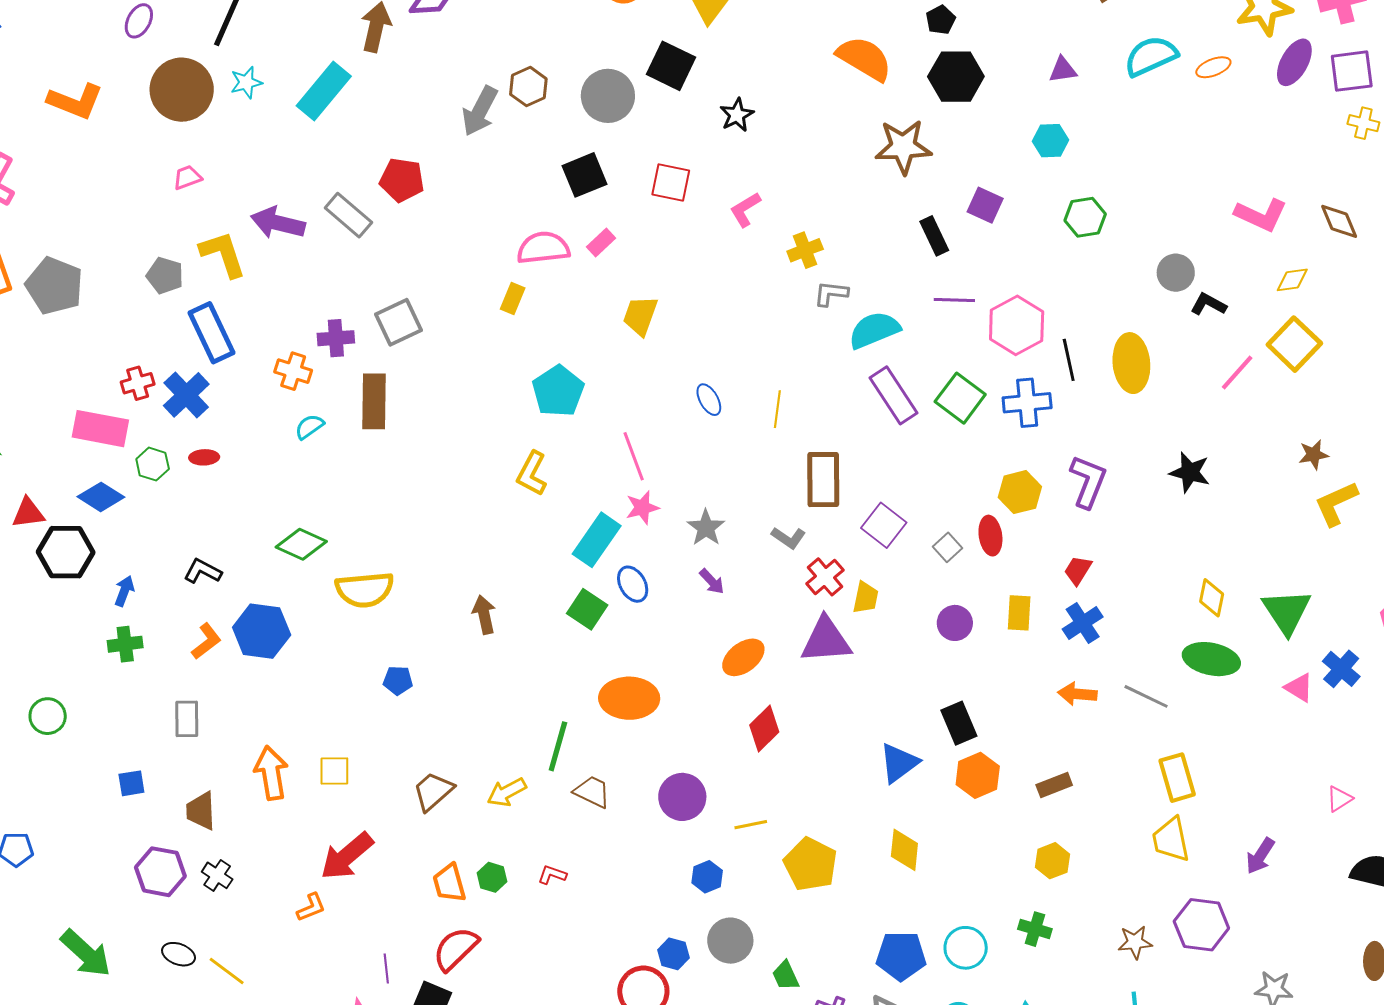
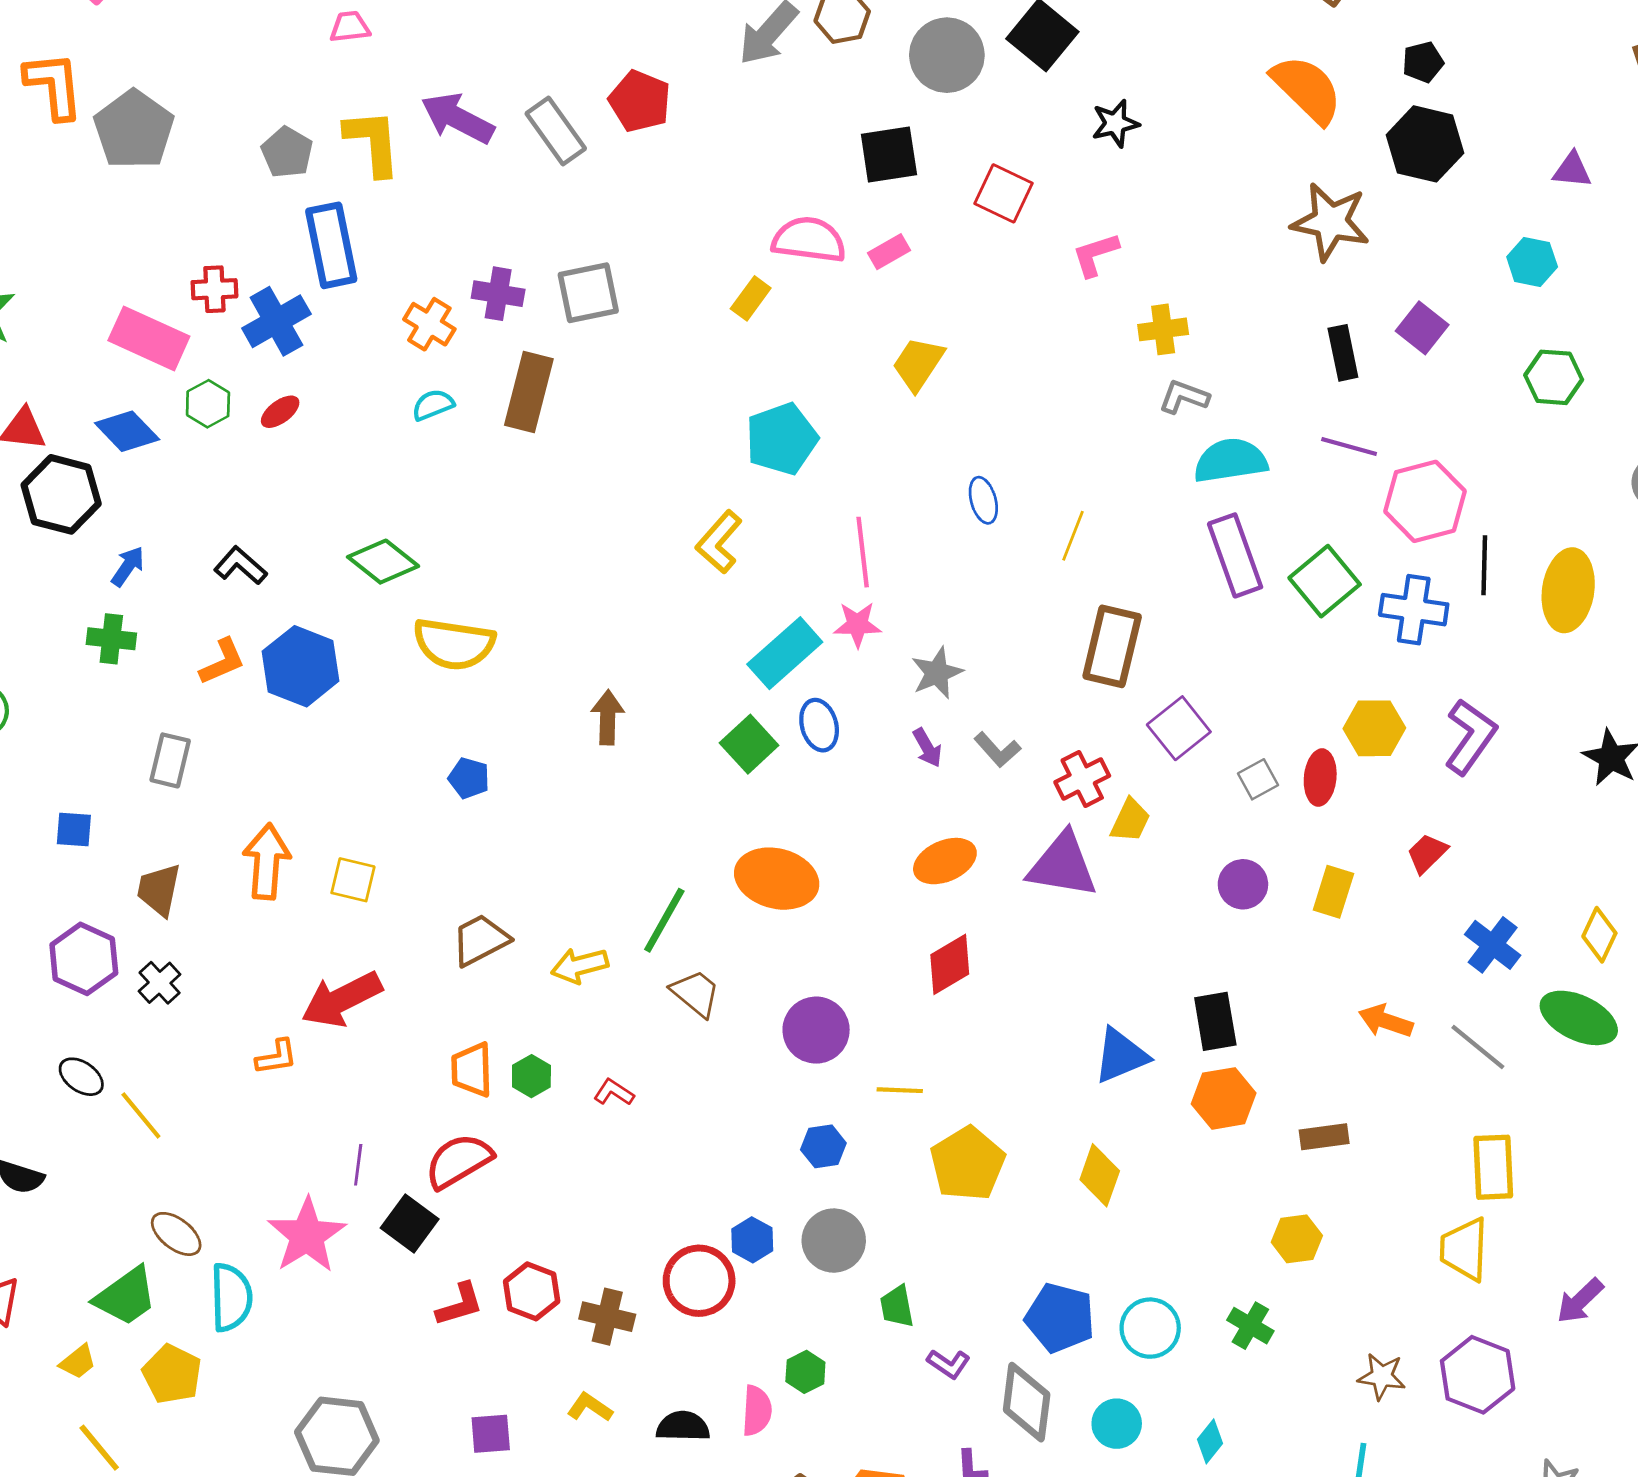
red ellipse: (204, 457) -> (280, 412), turned -48
gray L-shape: (788, 538) -> (997, 750), moved
blue cross: (1083, 623) -> (1493, 945), moved, turned -33

